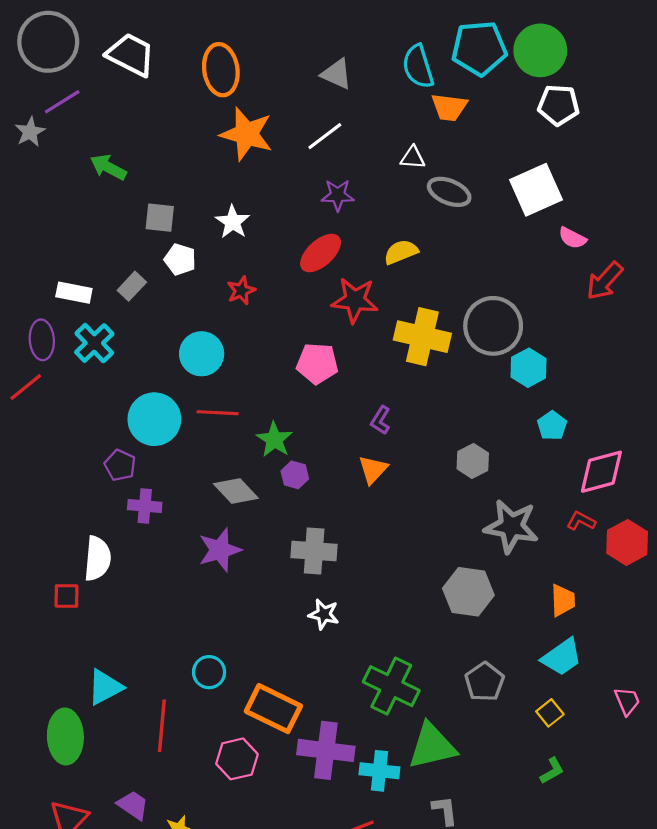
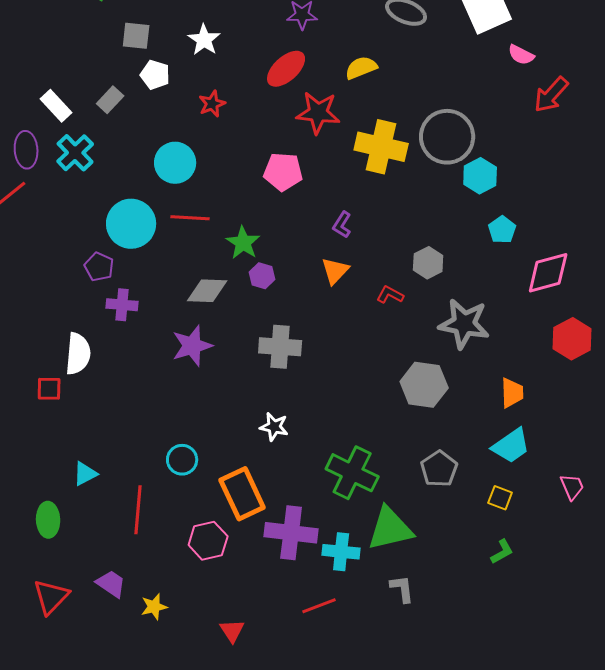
white rectangle: (74, 293) -> (56, 106), turned 36
gray diamond: (236, 491) -> (207, 291), turned -45
red L-shape: (581, 521) -> (390, 295), moved
white star: (324, 614) -> (274, 427), moved
cyan triangle: (105, 687) -> (85, 474), size x0.7
orange rectangle: (273, 709) -> (242, 494), turned 39
yellow square: (550, 713) -> (500, 498), turned -30
green ellipse: (65, 736) -> (48, 520), size x0.7

